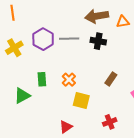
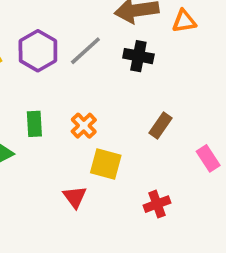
gray line: (69, 39) -> (85, 51), turned -42
red triangle: (66, 127) -> (75, 197), moved, turned -32

